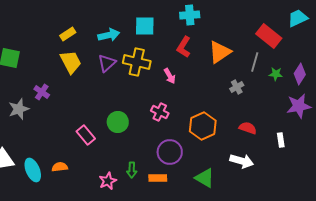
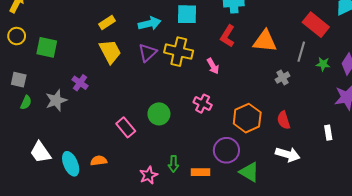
orange triangle: (220, 52) -> (265, 41), turned 40
red semicircle: (248, 128) -> (284, 120), moved, turned -126
purple circle: (170, 152) -> (226, 150), moved

